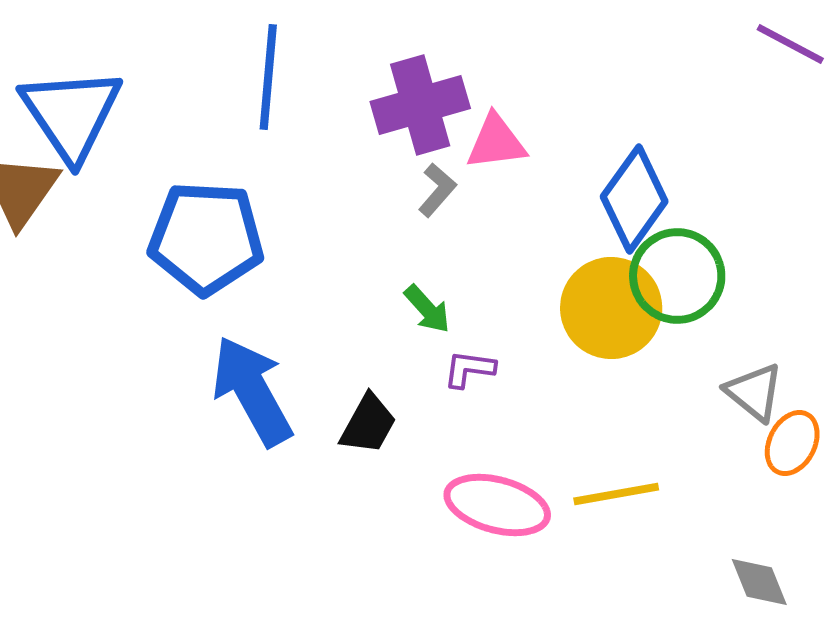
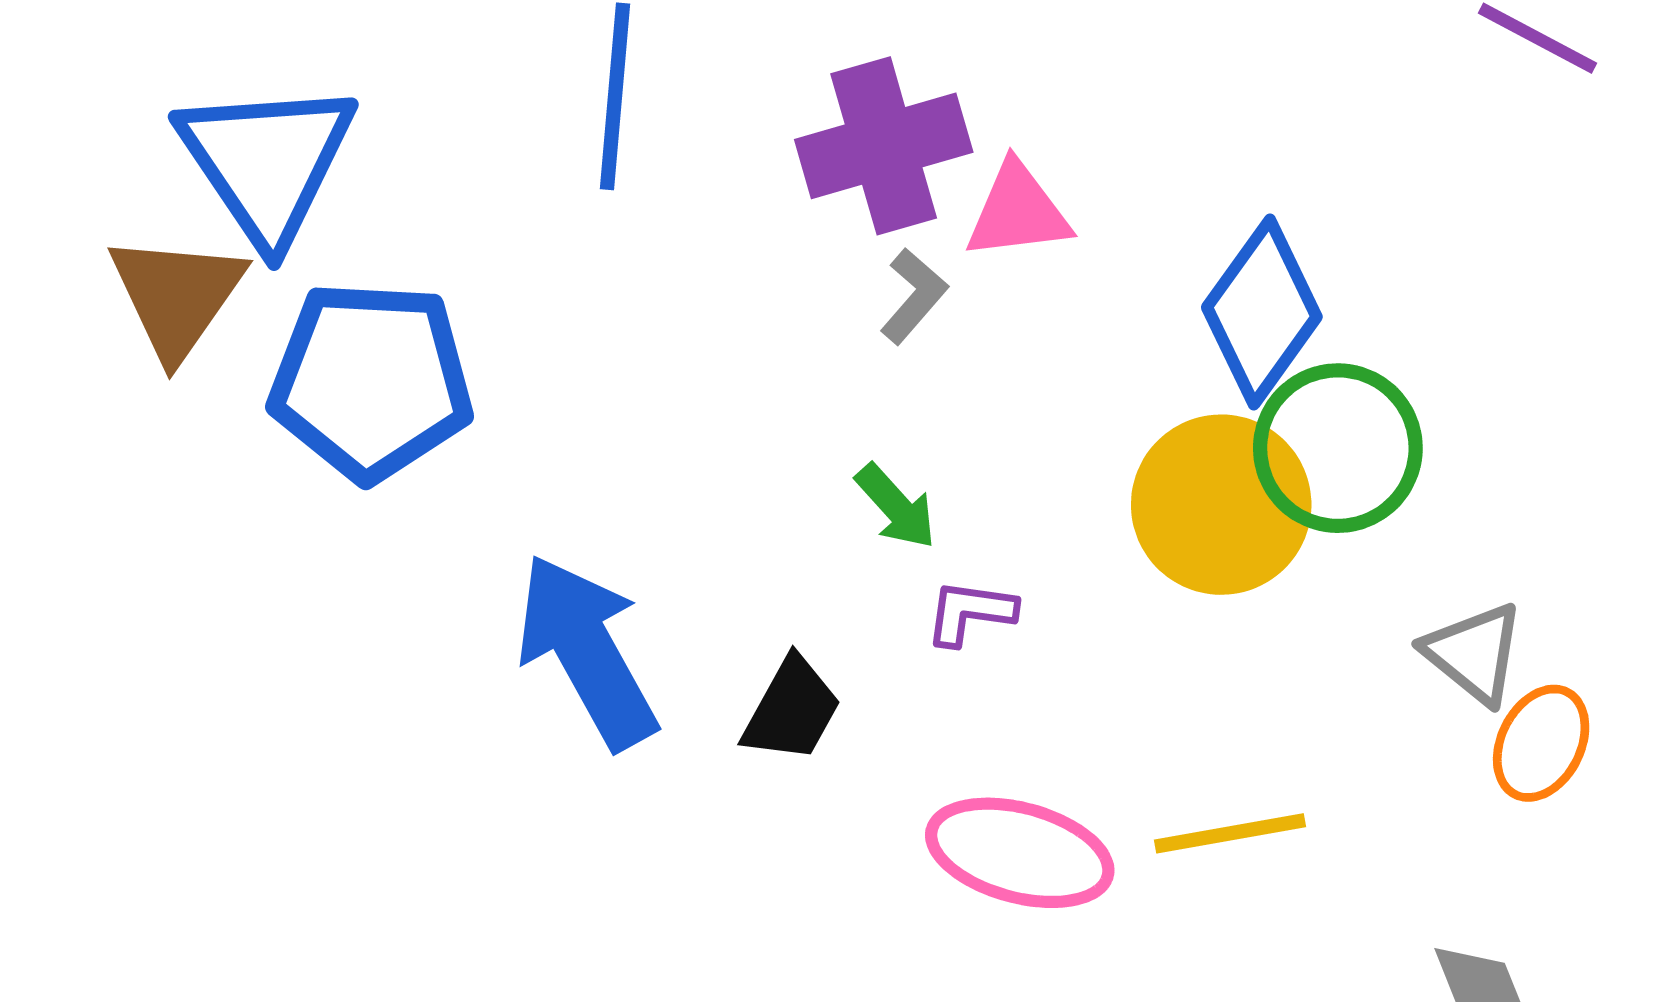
blue pentagon: (206, 238) -> (371, 381), moved

